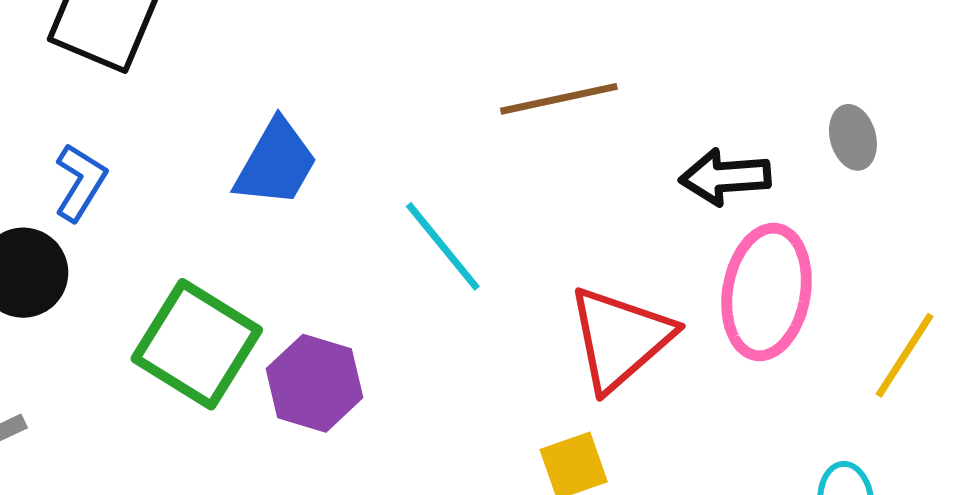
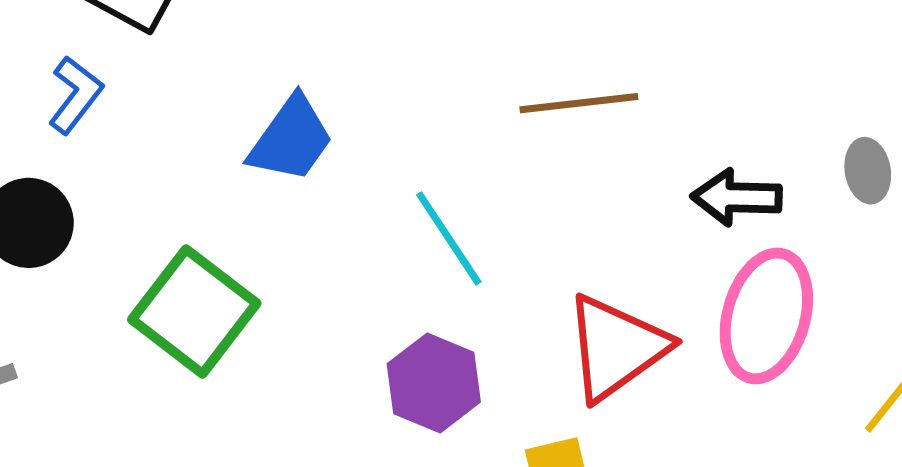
blue L-shape: (80, 182) -> (75, 95), moved
purple hexagon: (314, 383) -> (434, 383), moved

